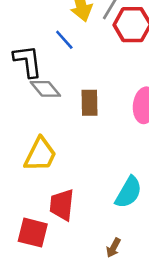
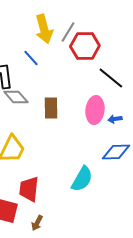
brown arrow: (113, 248) -> (37, 223), moved

